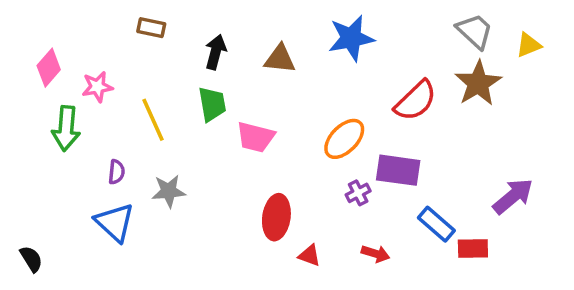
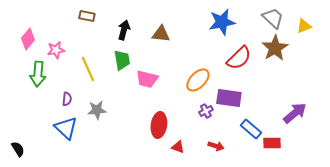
blue star: (351, 38) -> (222, 22), moved

